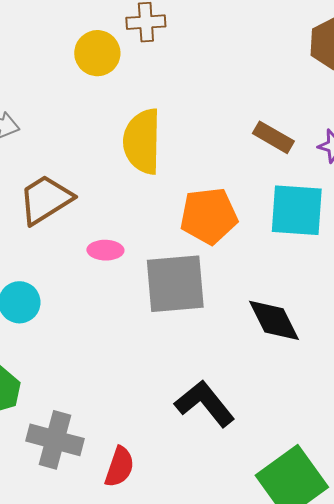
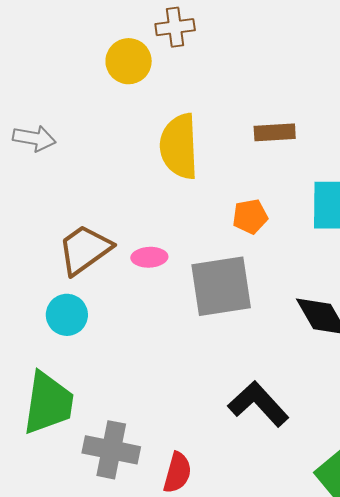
brown rectangle: (273, 137) -> (275, 132), moved, turned -30
brown trapezoid: (46, 199) -> (85, 250), moved
orange pentagon: (209, 216) -> (250, 216), size x0.6

